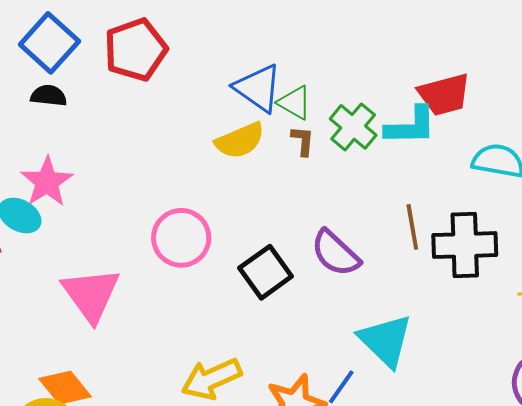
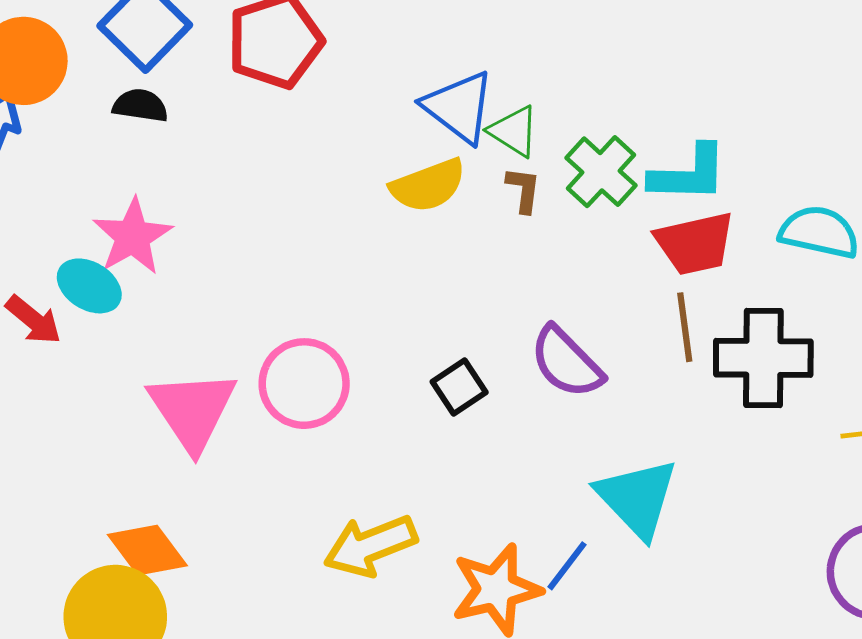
red trapezoid: (444, 94) -> (695, 243), moved
pink circle: (181, 238) -> (304, 384), moved
black square: (266, 272) -> (459, 387), size x0.7

